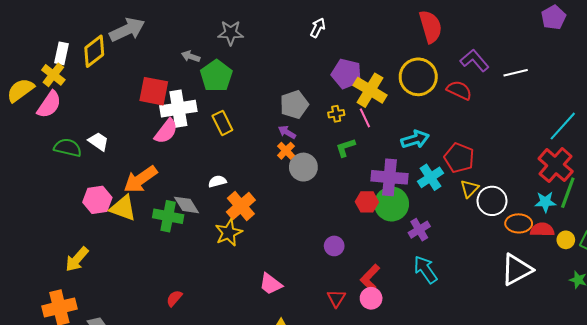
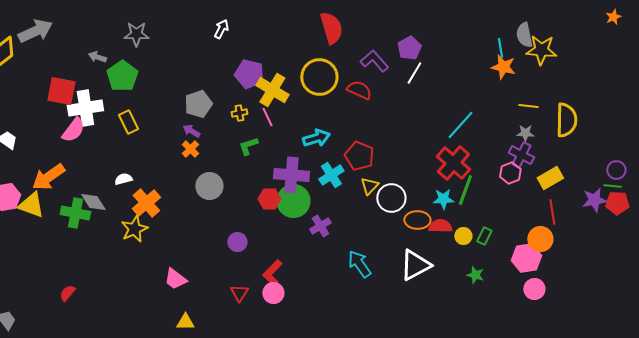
purple pentagon: (554, 17) -> (409, 48), moved
white line: (516, 73) -> (414, 73), turned -45
gray circle: (303, 167) -> (209, 186), moved
cyan arrow: (425, 270) -> (359, 264), moved
red semicircle: (174, 298) -> (67, 293), moved

